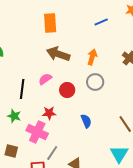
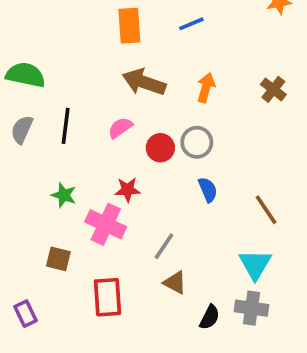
blue line: (101, 22) -> (191, 24), moved
gray circle: (95, 82) -> (197, 142), moved
black line: (22, 89) -> (66, 126), moved
blue semicircle: (86, 121) -> (208, 190), moved
gray line: (52, 153) -> (164, 246), moved

